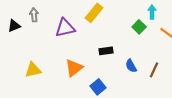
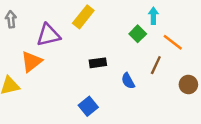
orange triangle: (74, 68) -> (31, 62), moved
brown line: (154, 70) -> (156, 65), moved

